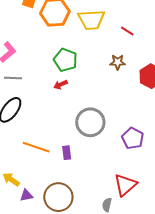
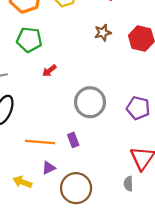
green pentagon: (65, 60) -> (29, 40), moved
purple triangle: (26, 195) -> (49, 168), moved

